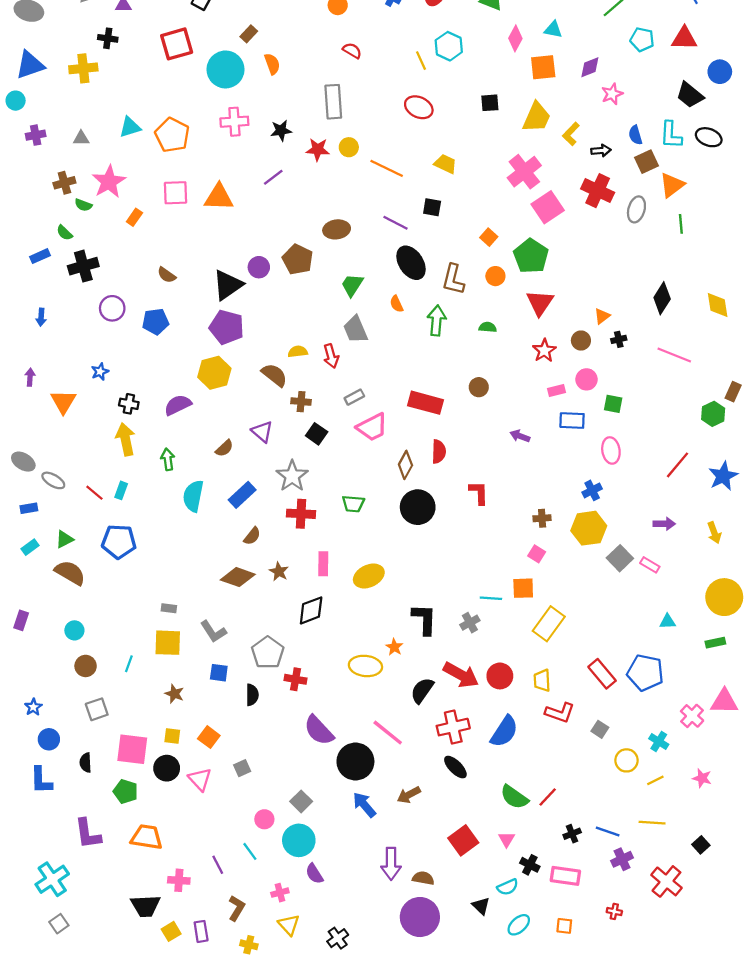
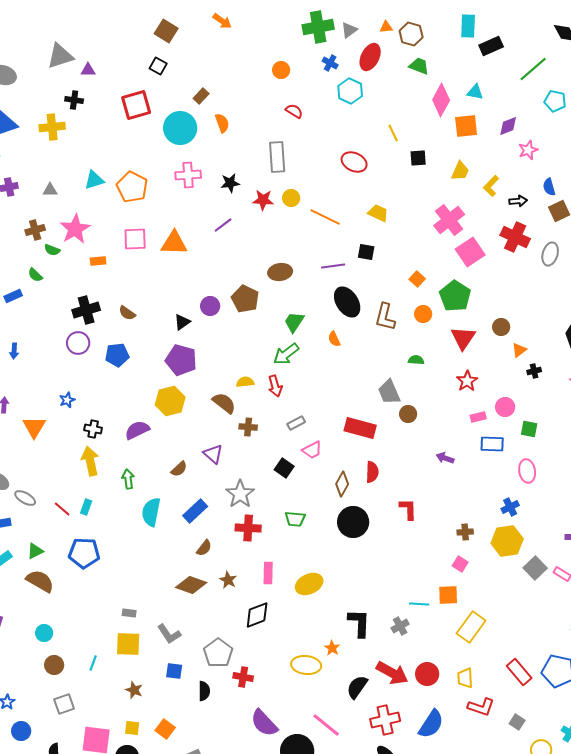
pink diamond: (515, 38) -> (441, 100), size x1.4
cyan hexagon: (449, 46) -> (350, 91), moved
yellow line: (421, 61) -> (393, 133), moved
yellow trapezoid: (537, 117) -> (460, 171), size x0.7
orange rectangle: (134, 217) -> (98, 261), turned 49
purple line: (395, 223) -> (333, 266), turned -35
black cross: (83, 266) -> (86, 310), moved
black triangle: (228, 285) -> (182, 322), size x0.6
green arrow: (437, 321) -> (286, 354), moved, turned -132
gray trapezoid: (355, 329) -> (389, 392), moved
brown circle: (581, 341) -> (501, 327), moved
pink trapezoid: (372, 427) -> (312, 450), size x0.7
black square: (317, 434) -> (284, 468), moved

